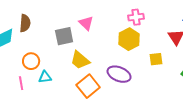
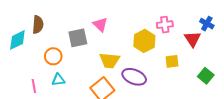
pink cross: (136, 17) -> (165, 25), moved
yellow trapezoid: (80, 60) -> (110, 60), moved, turned -35
orange circle: (31, 61) -> (53, 56), moved

